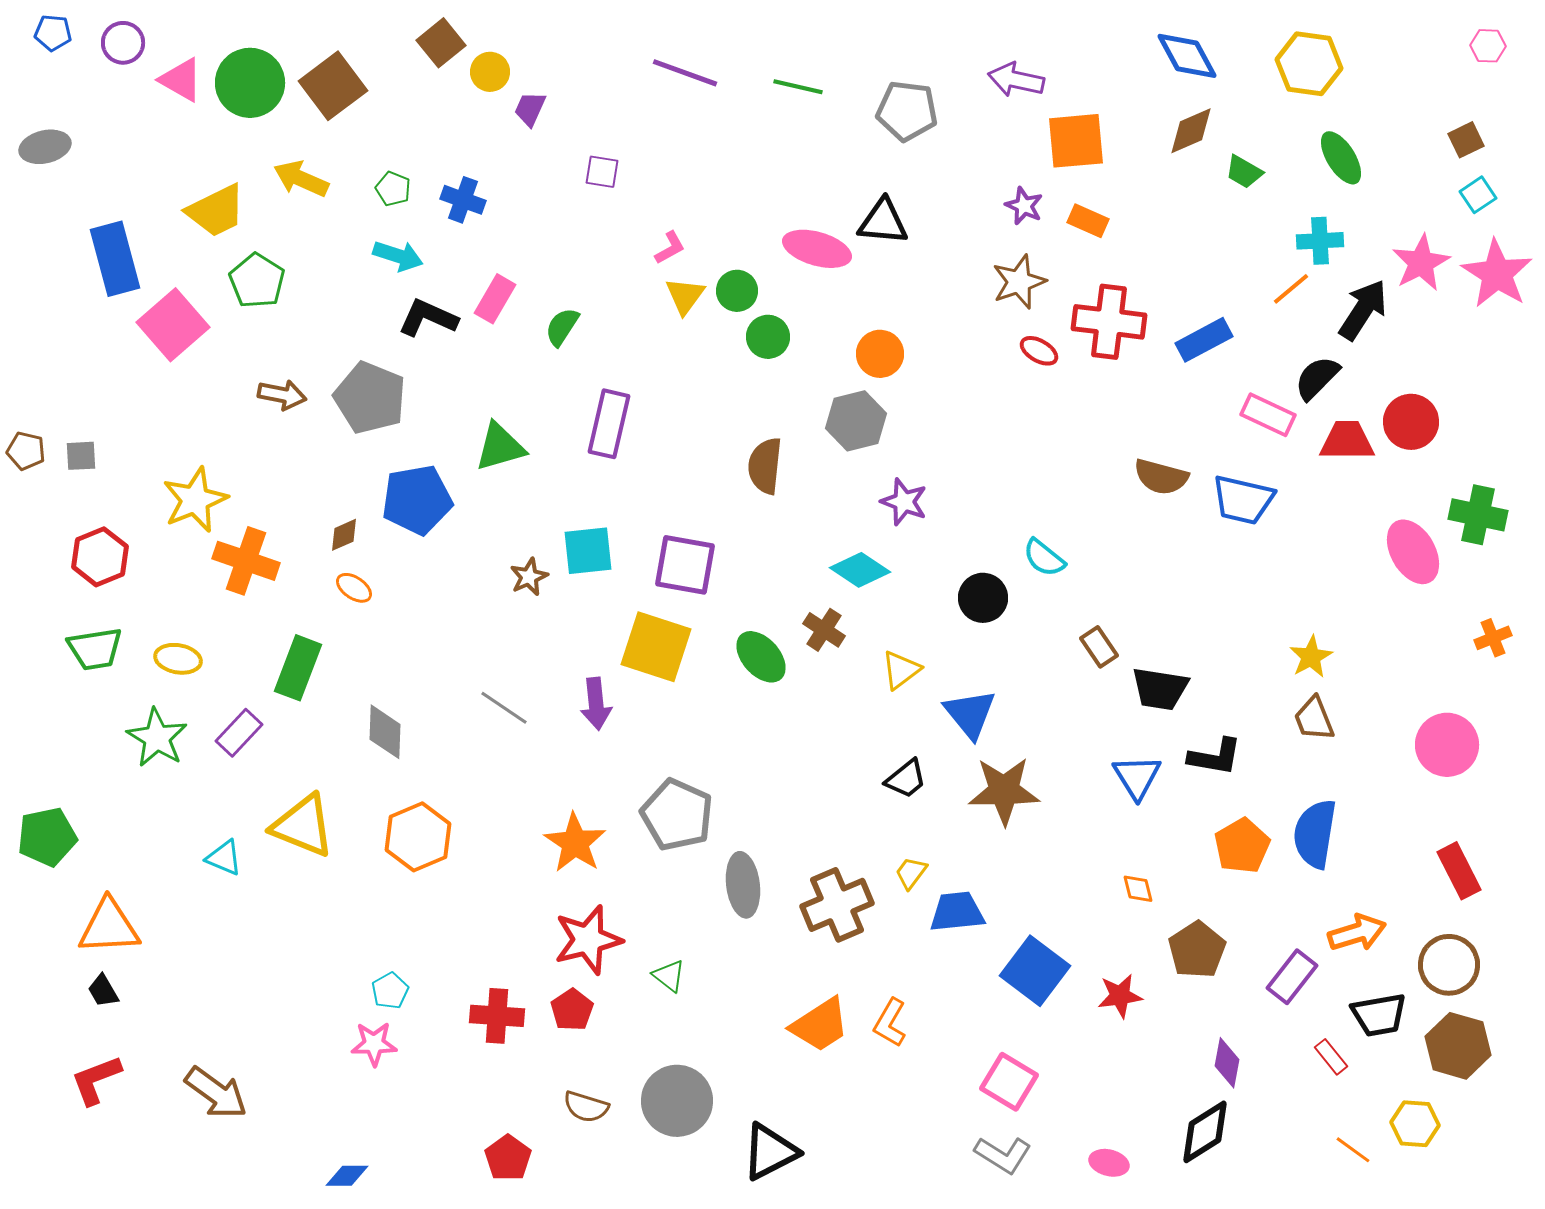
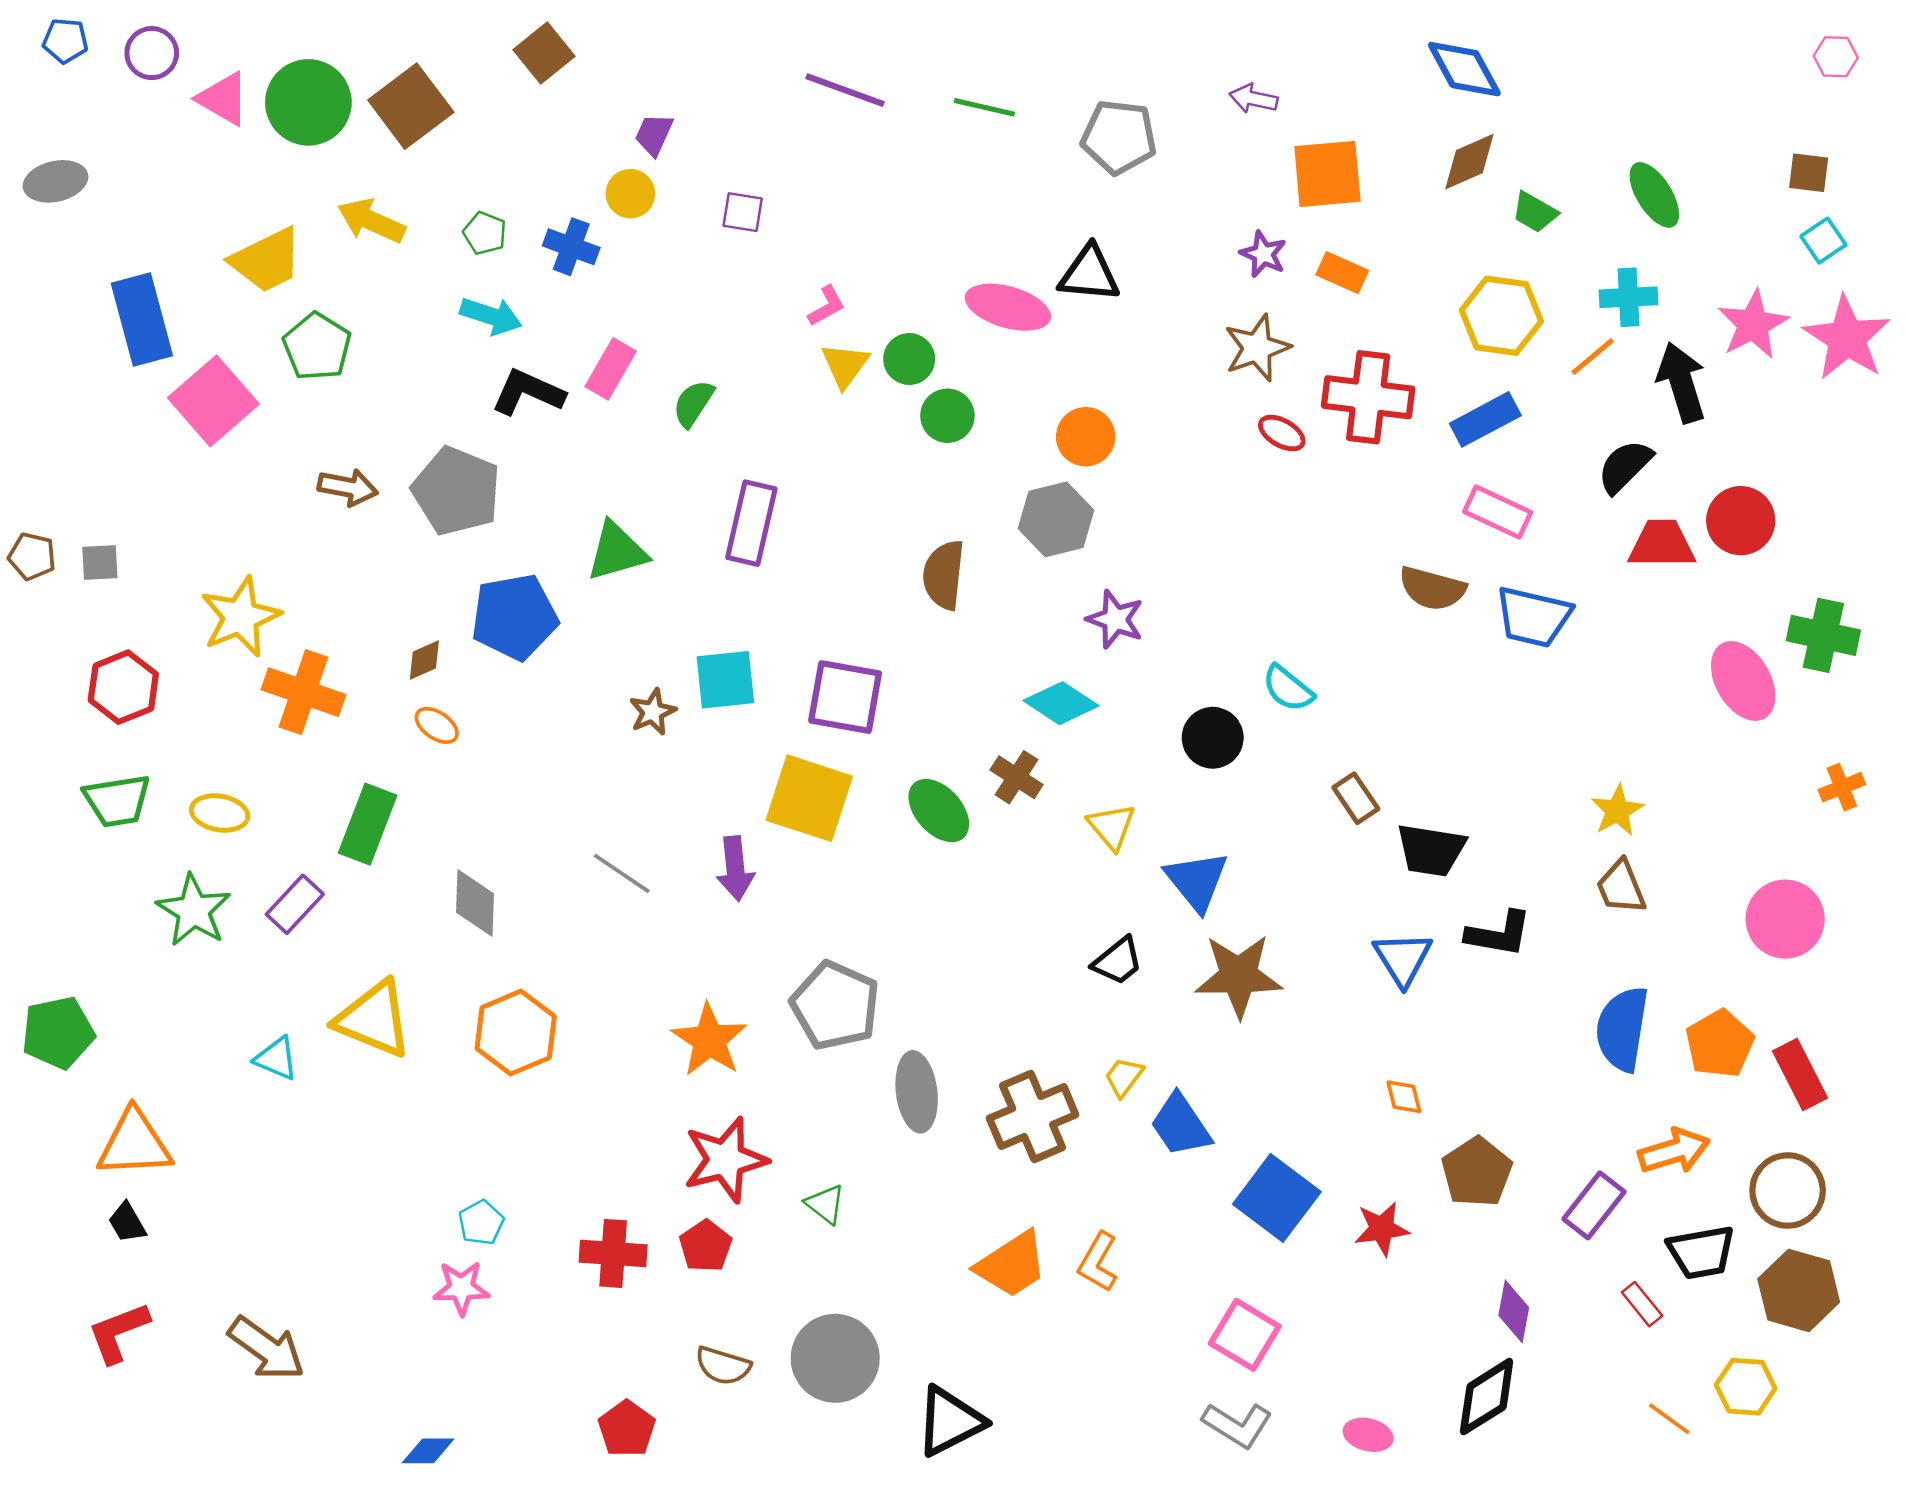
yellow hexagon: (1309, 64) -> (1501, 316), moved
yellow circle: (490, 72) -> (630, 194), moved
purple arrow: (1016, 80) -> (1253, 99), size x0.7
brown square: (1466, 140) -> (1809, 173), turned 33
black arrow: (1363, 310) -> (1681, 382), turned -50
pink rectangle: (1268, 415) -> (1498, 512), moved
yellow triangle: (901, 670) -> (1112, 827), turned -33
orange pentagon: (1242, 846) -> (1720, 1044), moved
blue trapezoid: (957, 912) -> (1181, 1125), turned -118

